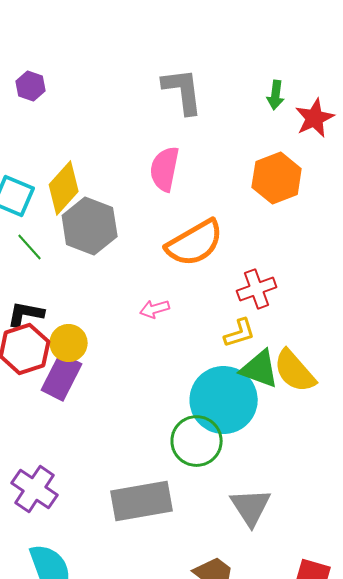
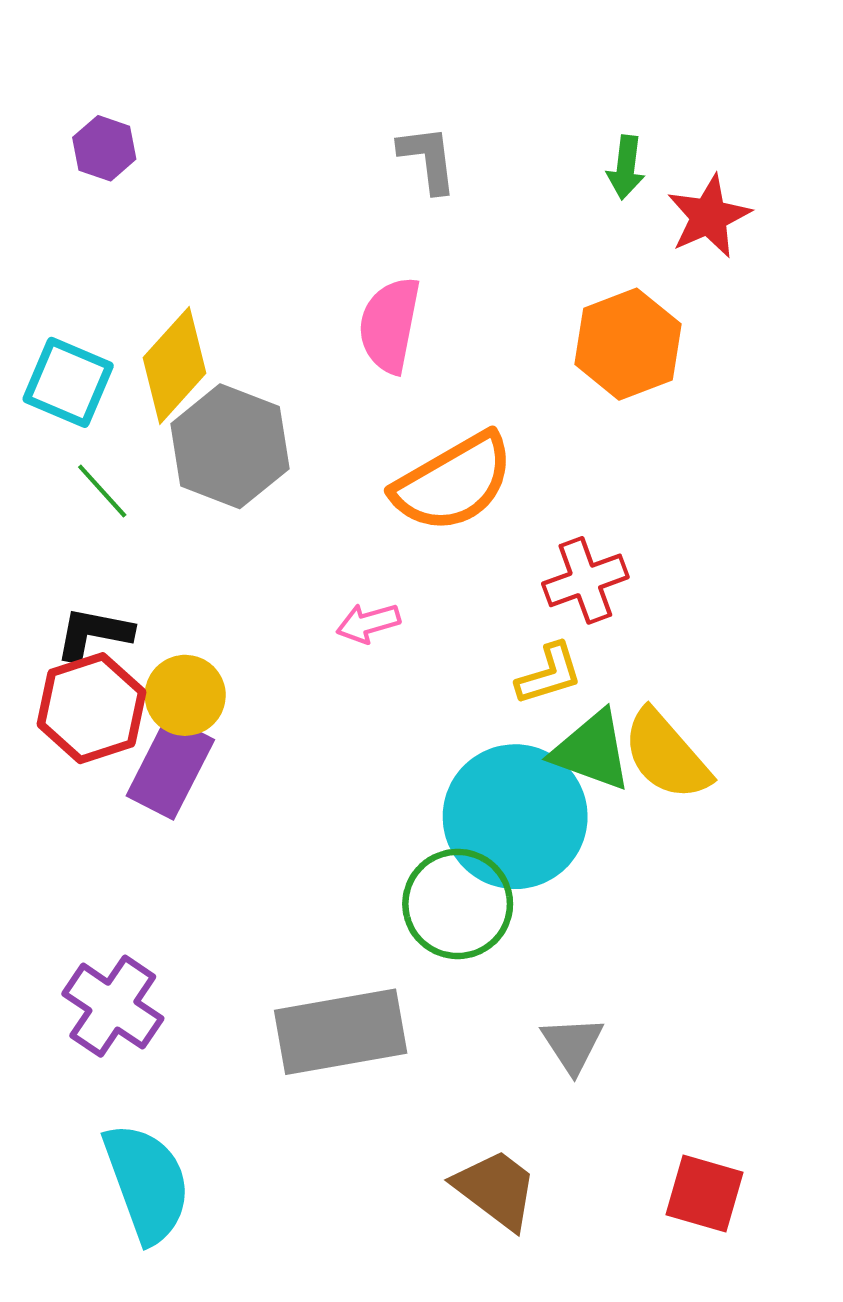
gray L-shape: (183, 91) -> (428, 159), size x0.7
gray triangle: (251, 507) -> (573, 1044), size x0.7

